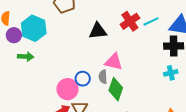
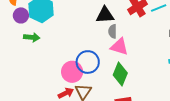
gray semicircle: (103, 77) -> (113, 31), moved
blue circle: (83, 79) -> (88, 62), size x1.5

